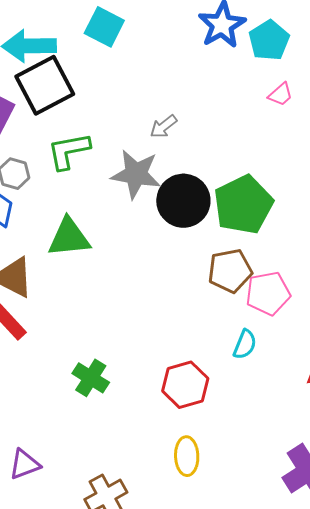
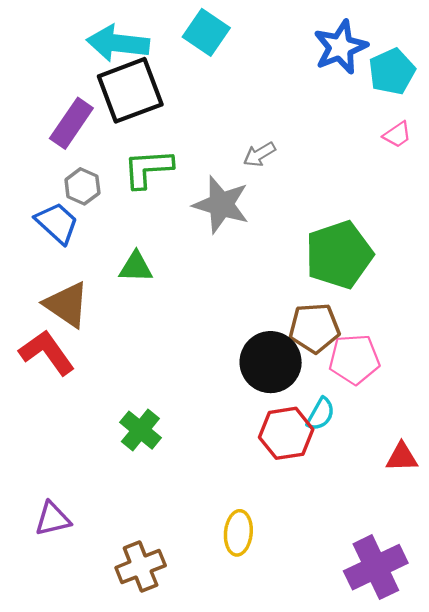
black circle: (183, 201) -> (271, 362), moved
green triangle: (69, 238) -> (136, 267), size x0.7
red hexagon: (185, 385) -> (286, 433), moved

